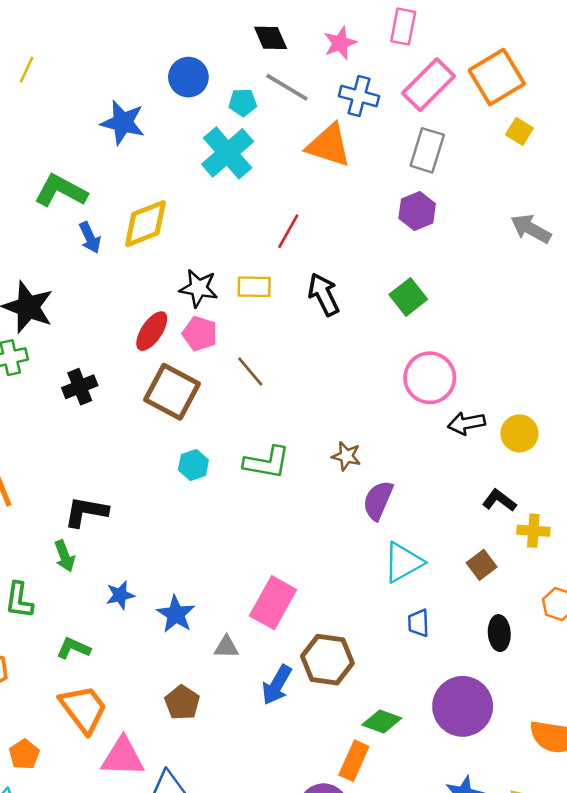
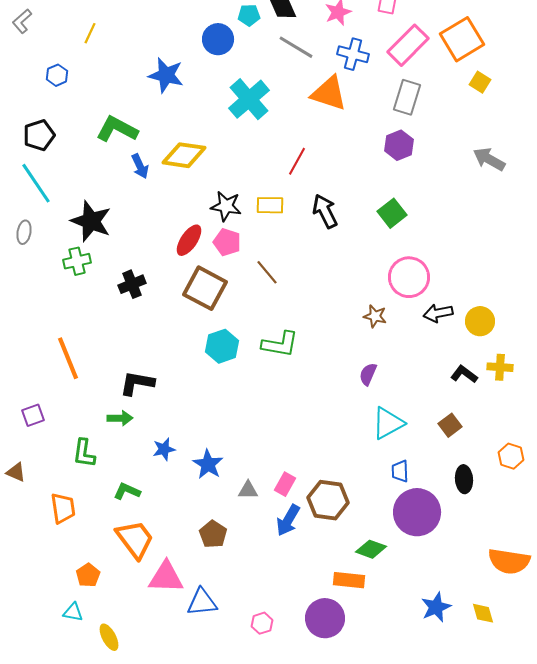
cyan pentagon: (243, 102) -> (249, 15), moved
yellow diamond: (145, 224) -> (184, 155), turned 30
brown star: (346, 456) -> (375, 316), moved
cyan hexagon: (193, 465) -> (222, 346), size x1.4
purple semicircle: (378, 500) -> (368, 374), size x0.7
yellow cross: (533, 531) -> (500, 367), moved
green arrow: (65, 556) -> (120, 418), turned -70
pink rectangle: (273, 603) -> (285, 484), moved, size x0.6
purple circle: (463, 706) -> (417, 512), moved
orange rectangle: (354, 761) -> (349, 580), turned 72

